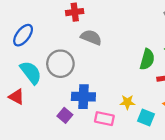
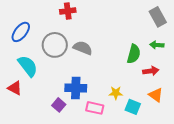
gray semicircle: (91, 37) -> (83, 48), moved
gray circle: (60, 64) -> (55, 45), moved

